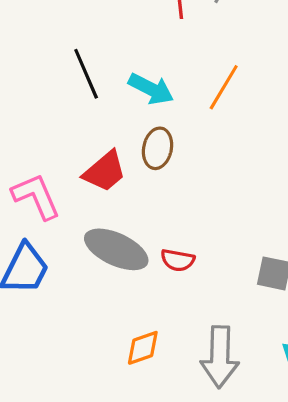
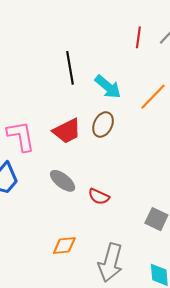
gray ellipse: (116, 249) -> (63, 181), size x0.7

